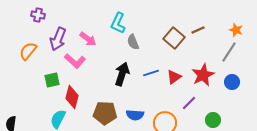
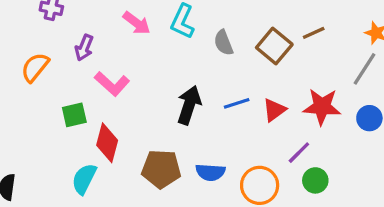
purple arrow: (58, 39) -> (84, 48), size x0.7
pink arrow: (88, 39) -> (137, 23), moved
gray semicircle: (133, 42) -> (223, 43), moved
red star: (203, 75) -> (322, 107), turned 30
green circle: (213, 120) -> (315, 180), moved

